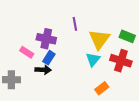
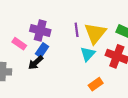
purple line: (75, 24) -> (77, 30), moved
black arrow: (43, 70) -> (36, 63), turned 133

